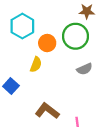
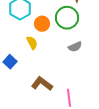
yellow semicircle: (36, 65) -> (32, 43), turned -48

